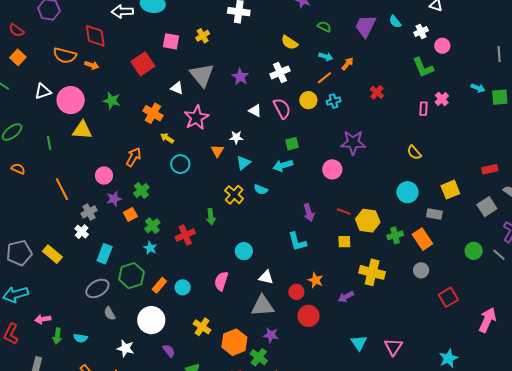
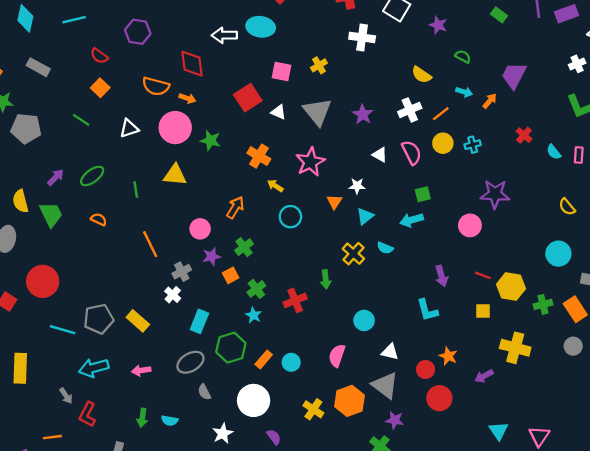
cyan semicircle: (395, 22) -> (554, 152), moved
purple trapezoid: (365, 26) -> (514, 75), moved
orange line: (325, 78) -> (441, 114), moved
white triangle: (177, 88) -> (278, 112), moved
pink circle: (71, 100) -> (175, 128), moved
gray triangle: (262, 306) -> (385, 385), turned 40
pink arrow: (43, 319) -> (141, 370), moved
orange hexagon: (234, 342) -> (350, 401), moved
white star: (126, 348) -> (223, 433), turned 30

